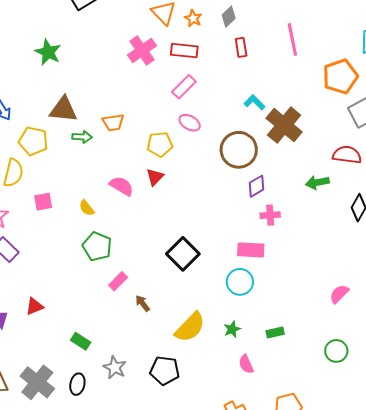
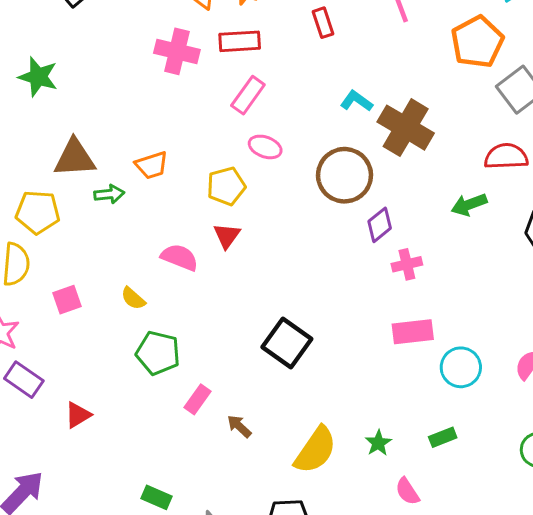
pink cross: (142, 50) -> (177, 51), turned -32
pink rectangle: (251, 250) -> (413, 332), moved
cyan circle: (240, 282) -> (461, 367), moved
red triangle: (34, 306) -> (78, 415), moved

